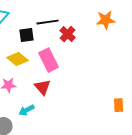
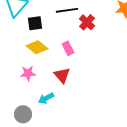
black square: (27, 35) -> (35, 23), moved
pink rectangle: (49, 60) -> (68, 48), size x0.6

